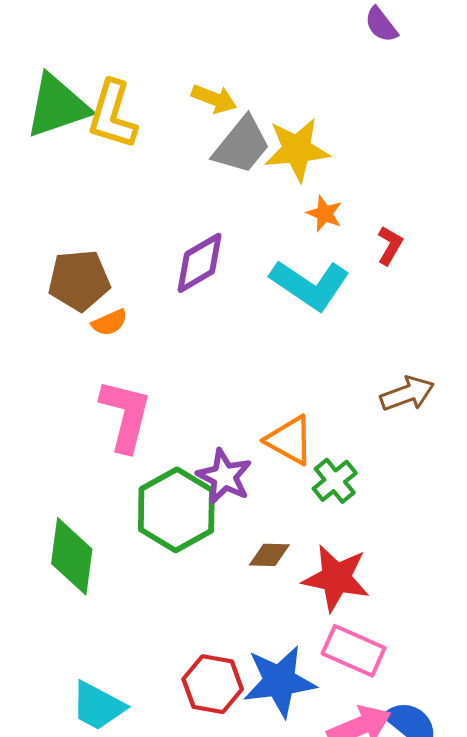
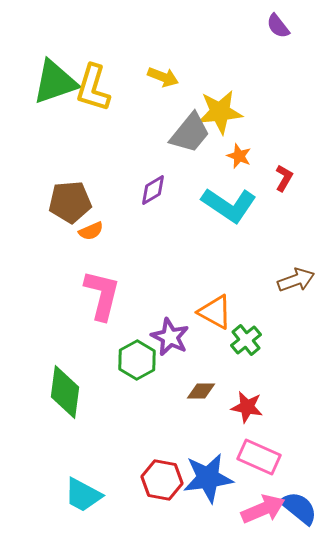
gray trapezoid: (242, 145) -> (190, 133), moved
purple diamond: (200, 263) -> (153, 190), size x0.7
green hexagon: (176, 510) -> (137, 360), size x0.7
red star: (336, 578) -> (247, 407), size x0.7

